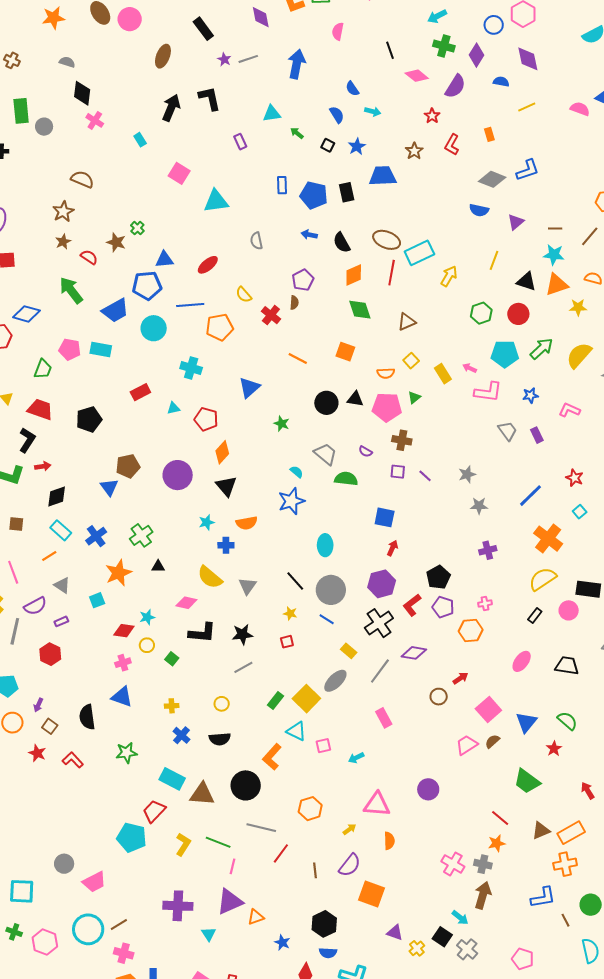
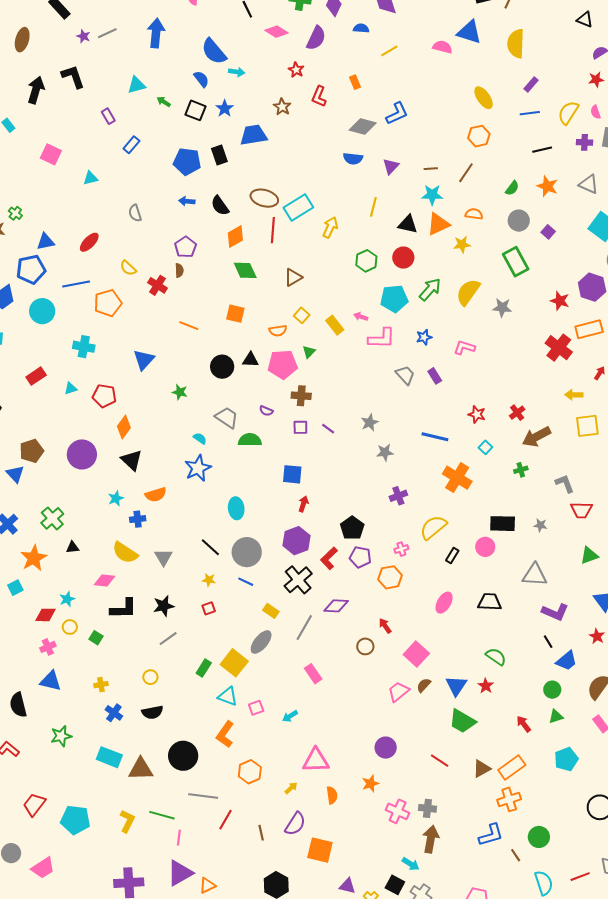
blue semicircle: (352, 89) -> (214, 51), size x1.8
black square: (328, 145) -> (196, 110), size x1.5
blue rectangle: (282, 185) -> (131, 145), moved, turned 48
cyan triangle: (216, 201) -> (90, 178), size x0.6
blue line: (530, 496) -> (435, 437), turned 64
yellow semicircle: (543, 579) -> (433, 527), moved
red arrow: (460, 678) -> (385, 626), turned -84
blue triangle: (526, 722) -> (456, 686), moved
orange L-shape: (272, 757) -> (225, 734), moved
purple circle: (428, 789) -> (386, 748), moved
red trapezoid: (154, 811) -> (34, 805), moved
orange star: (497, 843) -> (370, 784), moved

